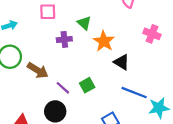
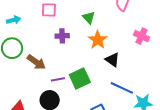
green triangle: (84, 23) -> (89, 18), moved
green square: (87, 85) -> (80, 78), size x1.5
purple line: (63, 88) -> (58, 79), turned -56

